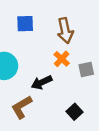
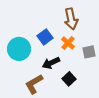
blue square: (25, 24) -> (45, 37), moved, turned -35
black square: (75, 112) -> (69, 79), moved

